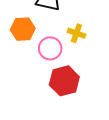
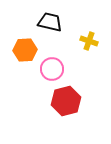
yellow cross: (76, 33) -> (89, 41), moved

